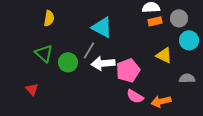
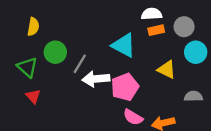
cyan triangle: (102, 27) -> (124, 45), moved
green circle: (68, 62) -> (55, 52), moved
red triangle: (32, 89) -> (33, 96), moved

